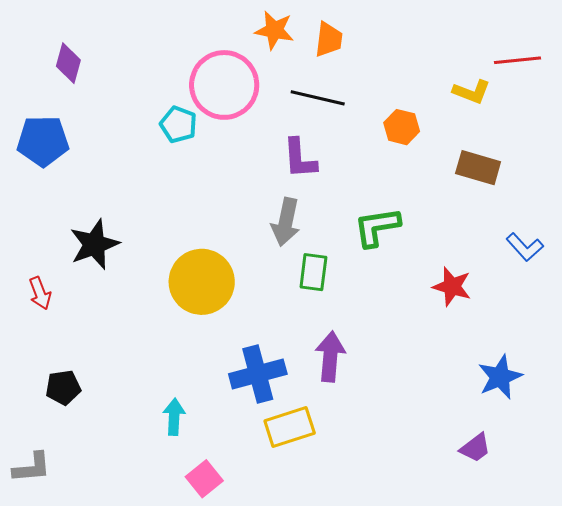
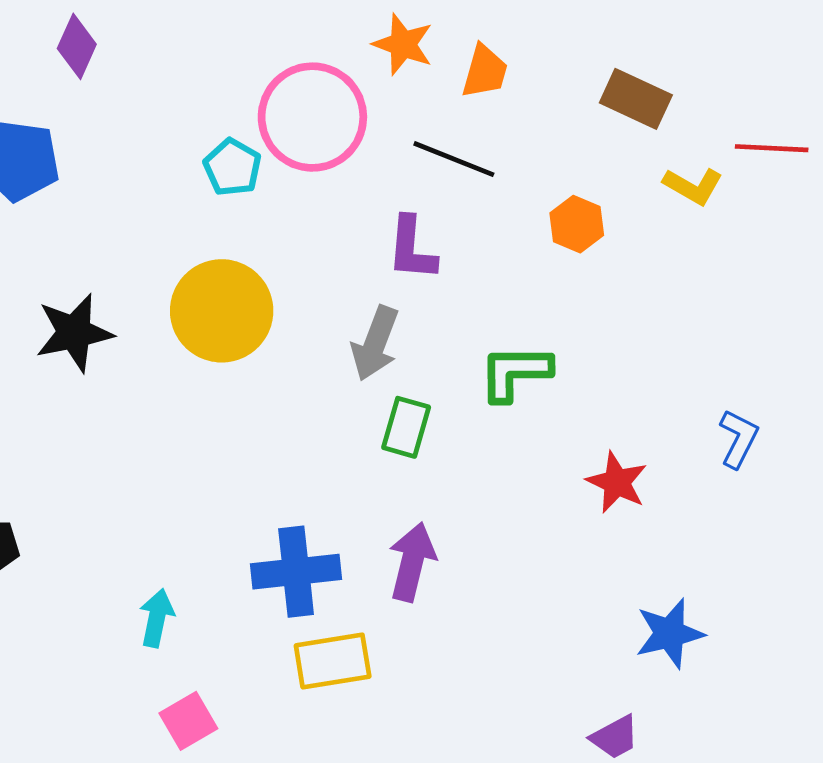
brown rectangle: (478, 168) -> (636, 99), moved
blue L-shape: (525, 247) -> (739, 439), turned -120
yellow circle: (202, 282) -> (222, 311), moved

